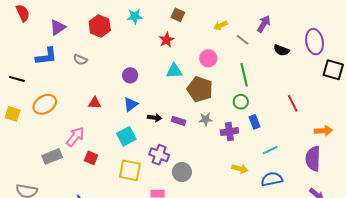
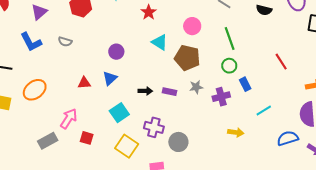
blue L-shape: (46, 56) -> (31, 42), turned 75
cyan triangle: (174, 71) -> (160, 42), turned 42
blue triangle: (131, 104) -> (110, 78), moved
yellow square: (130, 170) -> (127, 146), turned 30
blue semicircle: (272, 179) -> (288, 138), moved

